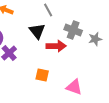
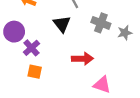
red arrow: (56, 46) -> (82, 59), moved
orange square: (42, 75) -> (35, 72), moved

